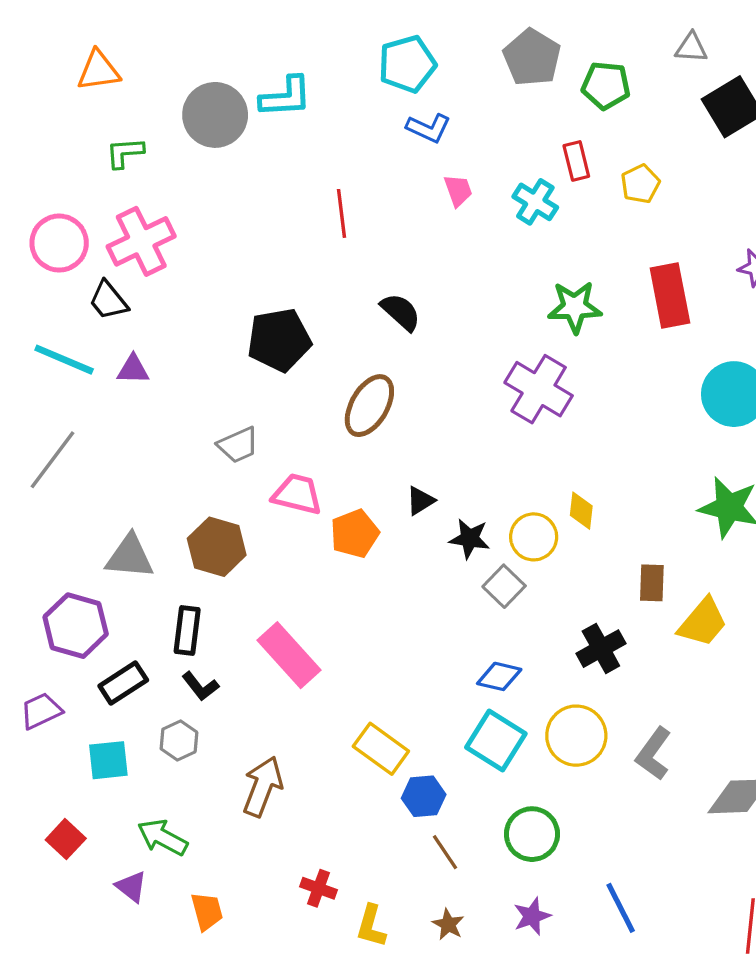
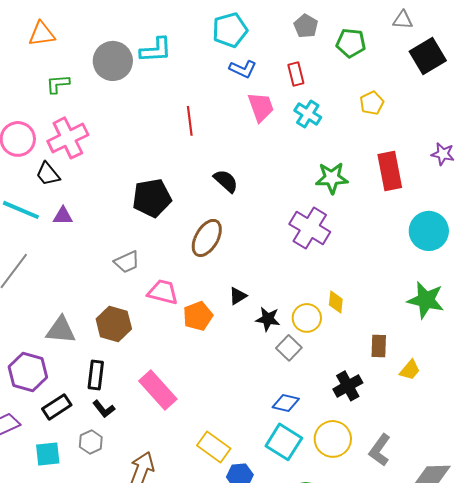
gray pentagon: (532, 57) -> (306, 26), size x0.7
red rectangle: (576, 161) -> (296, 74), moved
pink trapezoid: (458, 190) -> (261, 107), size x1.5
yellow trapezoid: (703, 622) -> (410, 370), size x0.7

